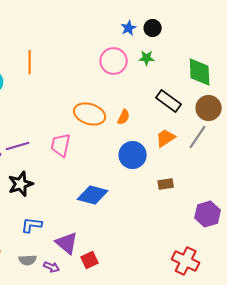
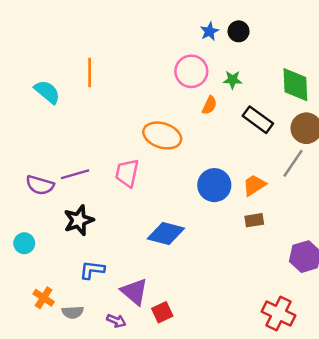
green star: (147, 58) -> (232, 80), moved
orange semicircle: (124, 117) -> (209, 105), moved
orange trapezoid: (166, 138) -> (254, 185), moved
gray semicircle: (28, 260) -> (73, 312), moved

